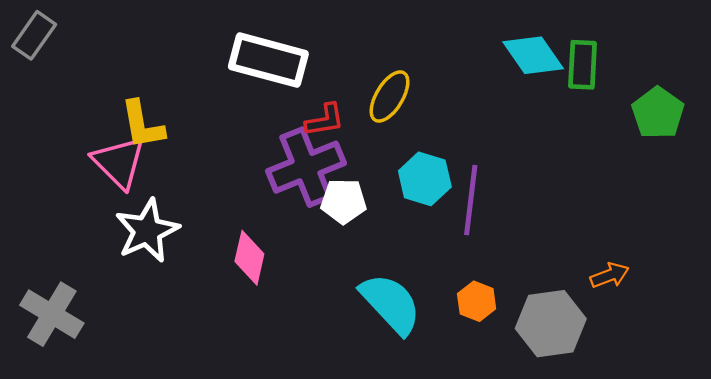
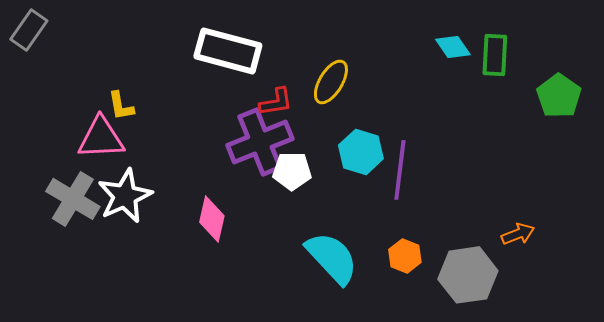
cyan diamond: (533, 55) -> (453, 47), size x0.7
yellow L-shape: (142, 125) -> (121, 106), size x0.7
pink triangle: (119, 162) -> (101, 138), turned -48
gray cross: (52, 314) -> (73, 199), moved

